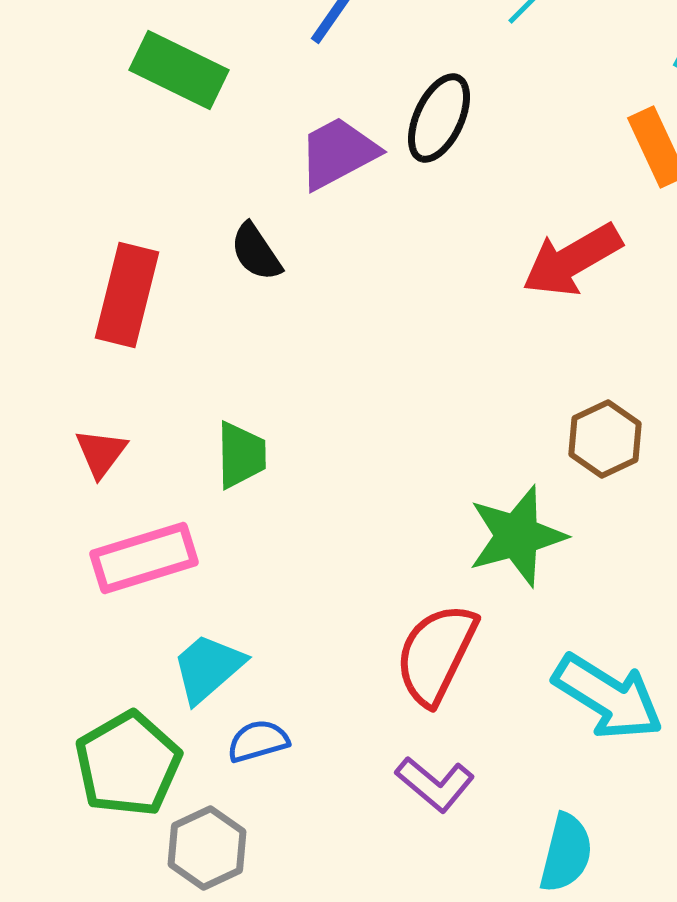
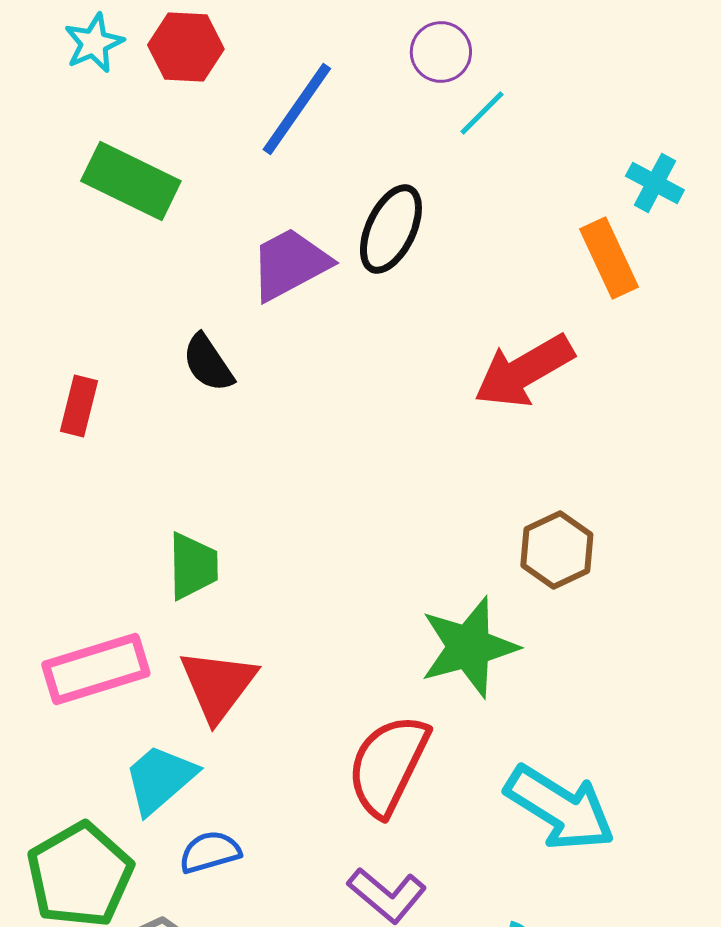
red rectangle: (127, 295) -> (79, 406), size x0.6
red triangle: (101, 453) -> (218, 685), moved, size x1.5

